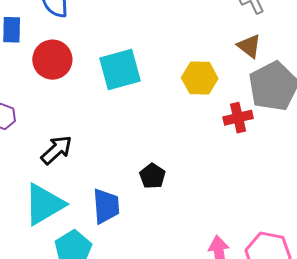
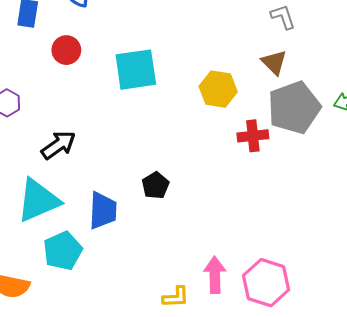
red circle: (52, 60) -> (66, 50), size x0.7

